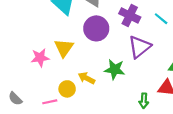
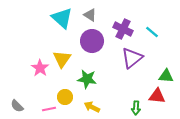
pink star: (40, 58) -> (40, 68), turned -30
green star: (115, 69) -> (87, 79), moved
yellow arrow: (87, 78) -> (92, 107), moved

